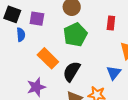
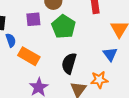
purple square: (37, 19) -> (33, 19), moved
orange rectangle: (48, 58) -> (29, 56), moved

